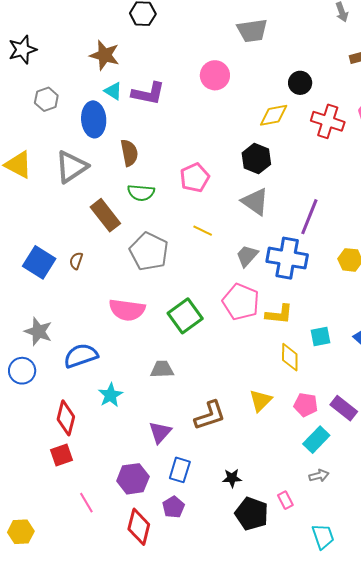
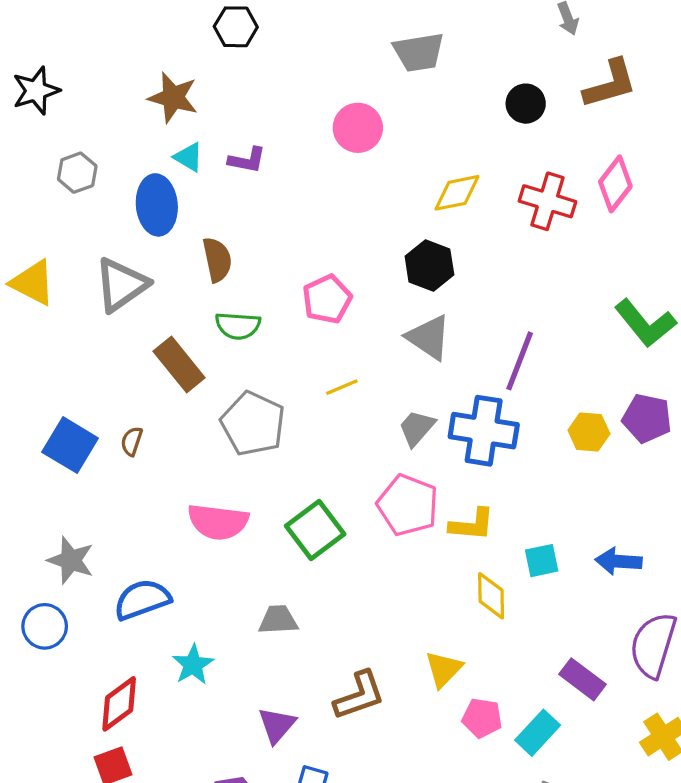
black circle: (300, 83) -> (526, 104), moved
purple L-shape: (148, 93) -> (247, 160), size x0.7
yellow line: (203, 231) -> (342, 387), turned -48
pink pentagon: (306, 405) -> (482, 718), moved
red diamond: (66, 418) -> (119, 704), turned 40

